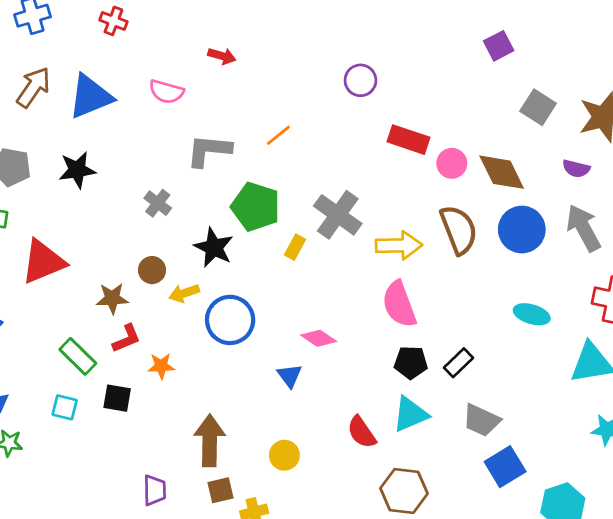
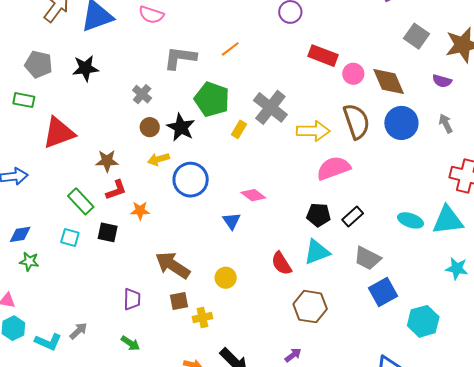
gray arrow: (584, 228) -> (446, 124), size x0.6
brown circle: (152, 270) -> (150, 127), moved
pink semicircle: (399, 304) -> (333, 168), moved, turned 88
cyan ellipse: (532, 314) -> (411, 220), moved
brown arrow: (210, 441) -> (173, 265), turned -60

